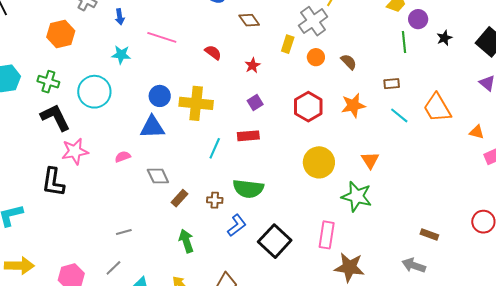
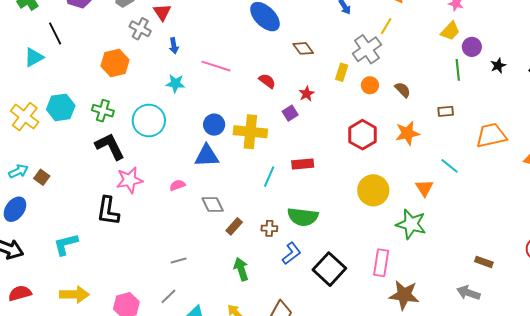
purple square: (255, 102) -> (290, 113), moved
orange trapezoid: (437, 108) -> (491, 135), turned 108
cyan line: (399, 115) -> (449, 166), moved

